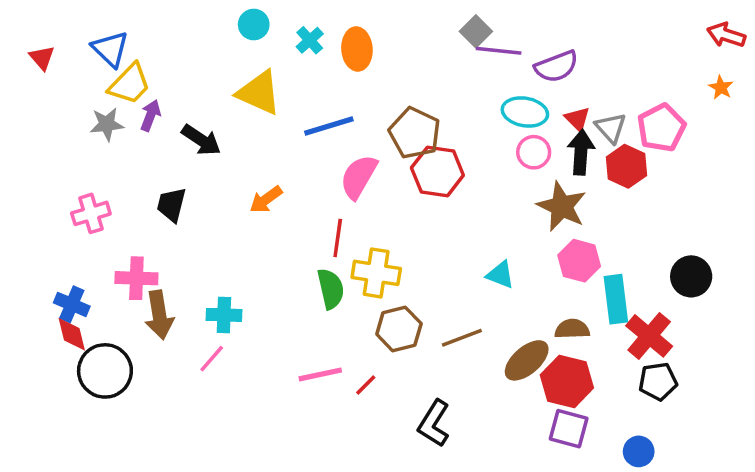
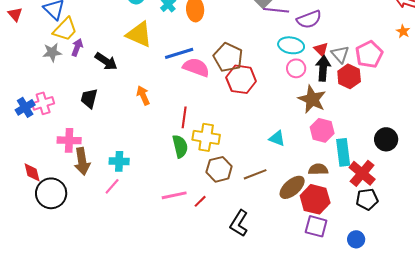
pink semicircle: (359, 177) -> (196, 67), moved, turned 80
orange arrow: (266, 199) -> (143, 95), turned 102
blue cross: (72, 304) -> (25, 107), moved, turned 36

